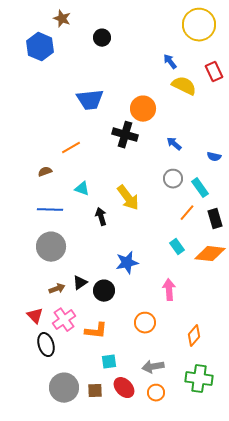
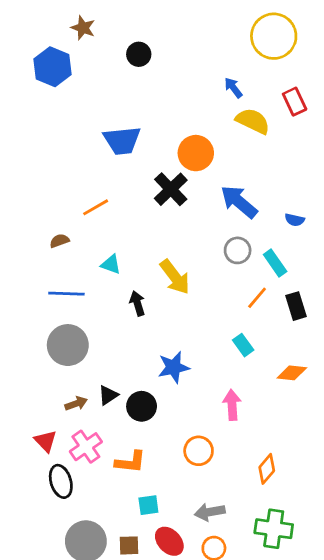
black cross: (125, 135) -> (171, 189), turned 30
blue arrow: (174, 144) -> (239, 202), size x1.8
orange diamond: (210, 254) -> (292, 373), moved, size x0.7

